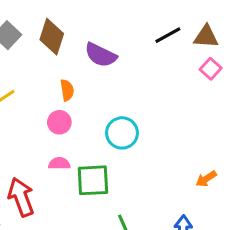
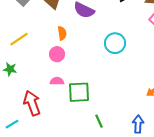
cyan circle: (122, 133) -> (115, 43), moved

